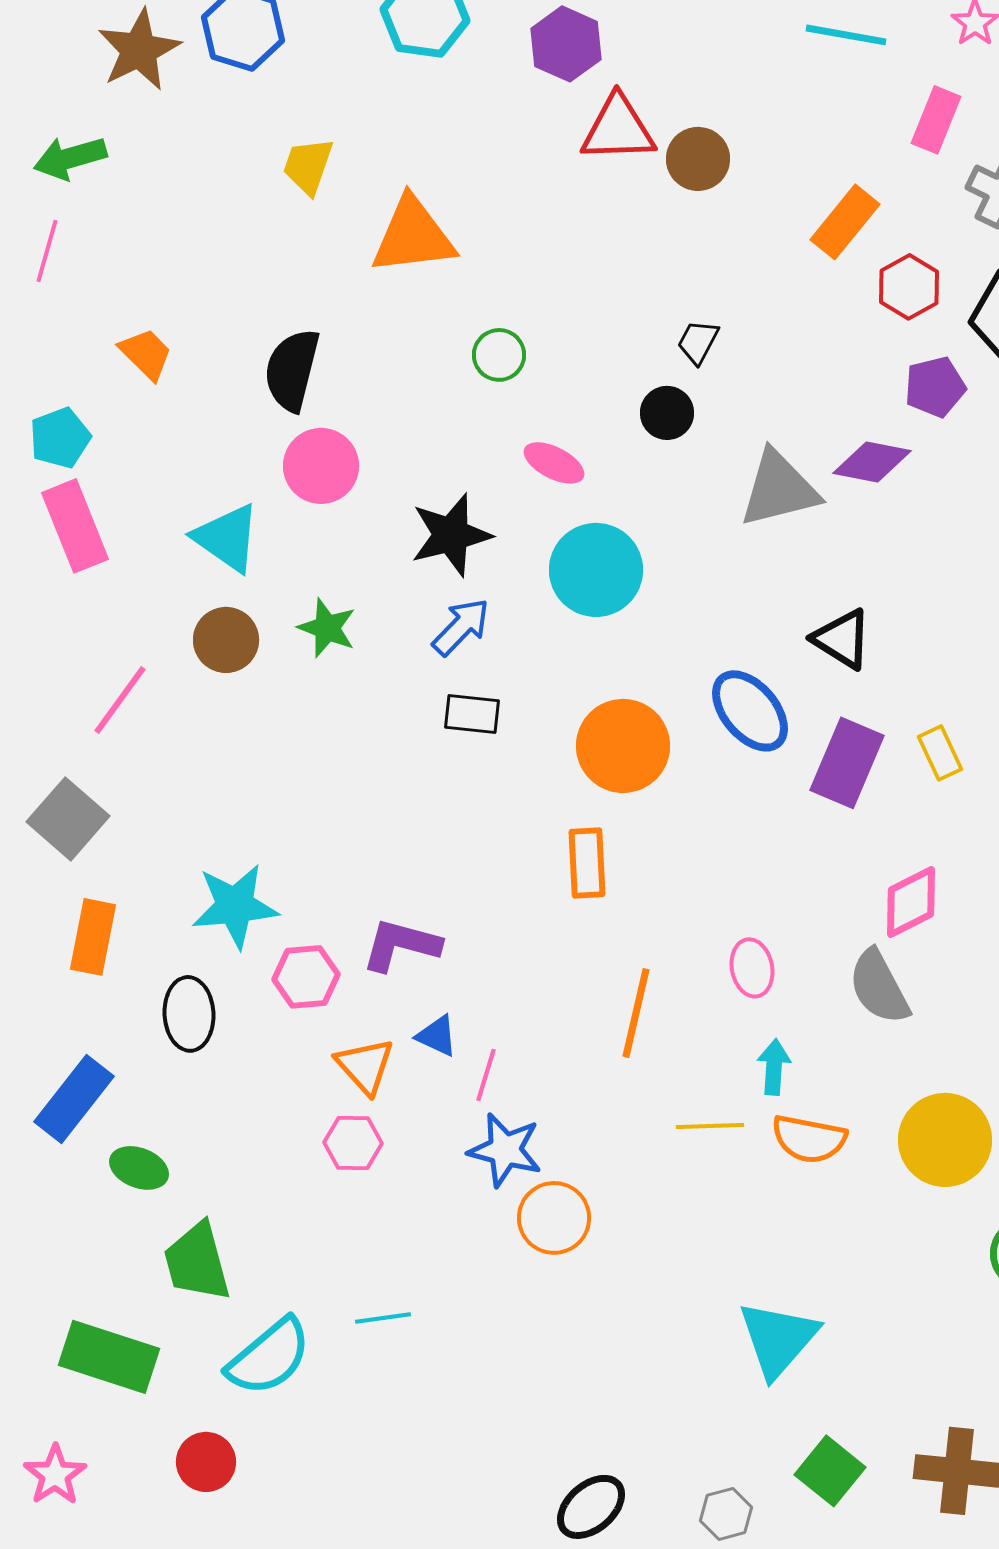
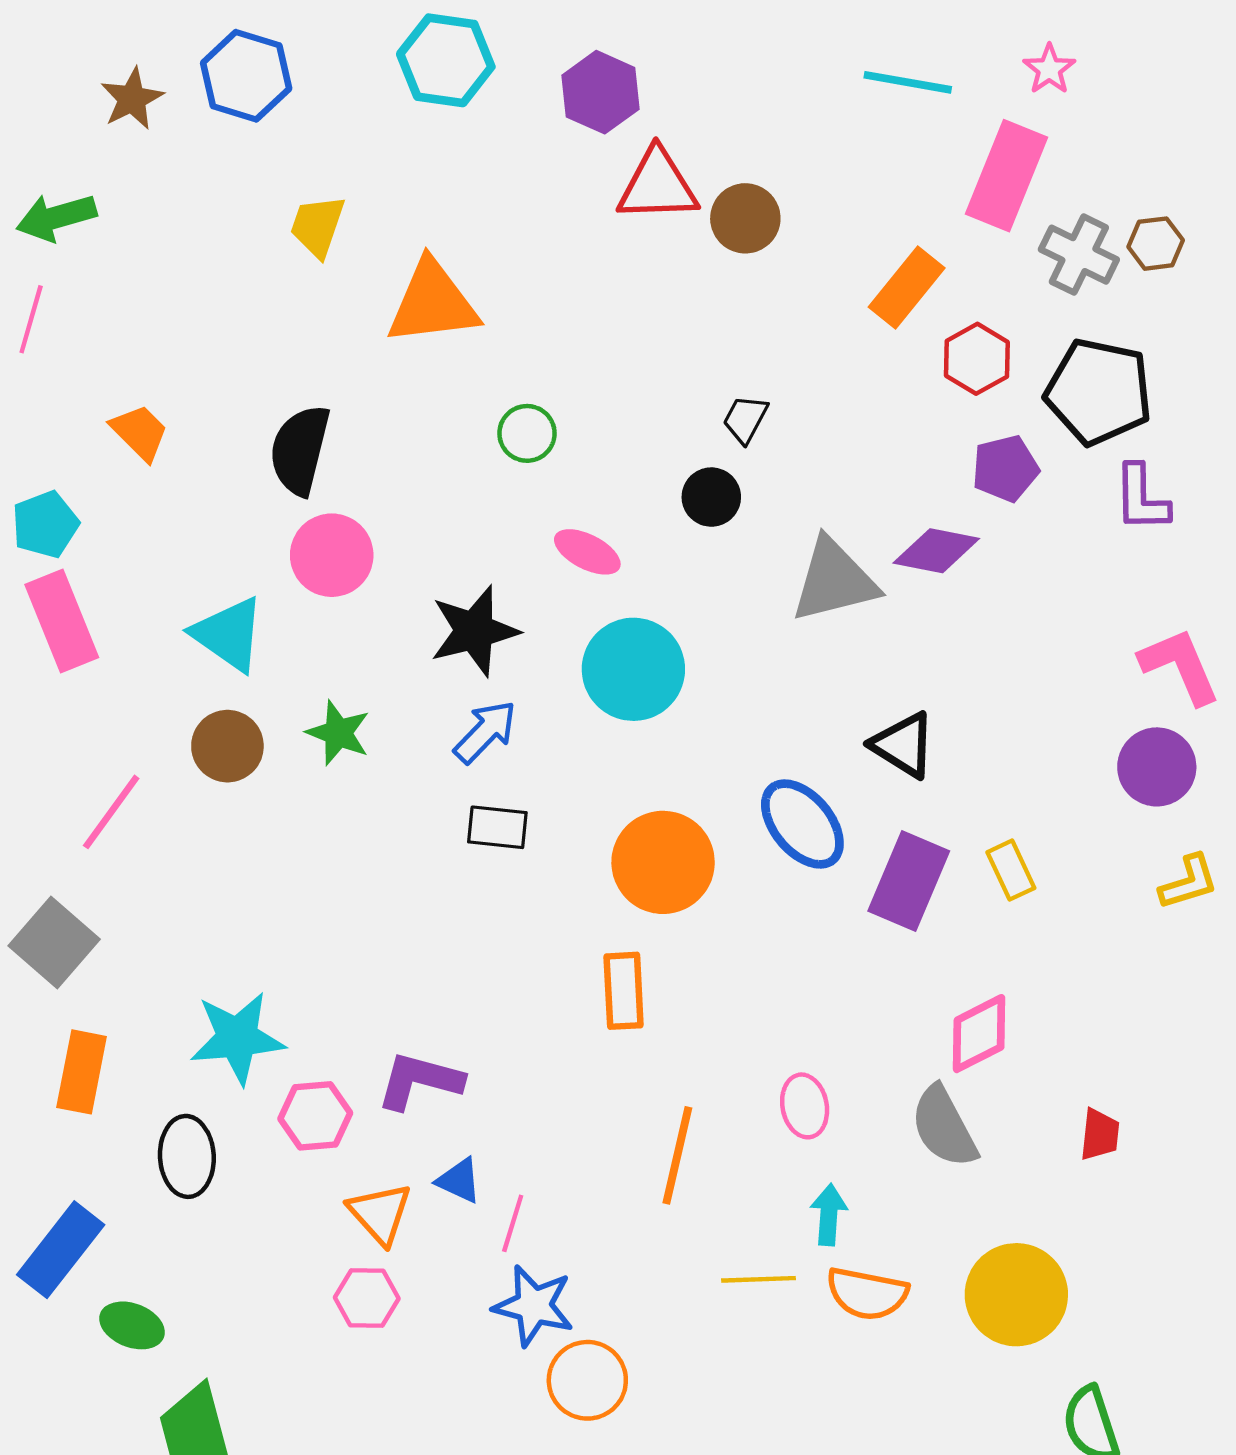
brown star: (139, 50) -> (132, 99), size x0.7
pink rectangle: (936, 120) -> (1006, 176), size x1.5

